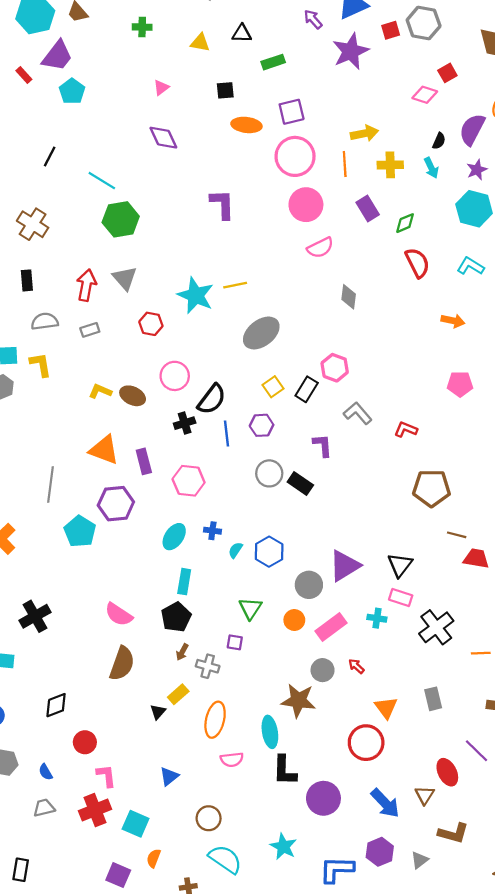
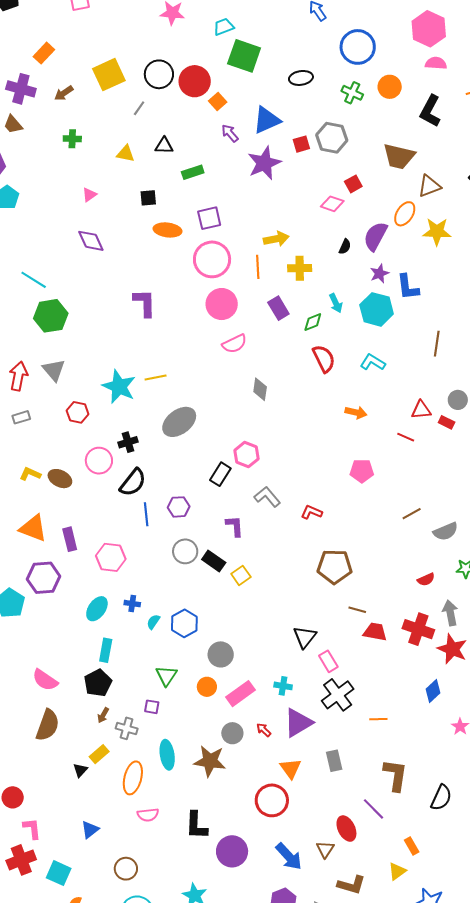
cyan arrow: (431, 168) -> (336, 303), moved
yellow square: (273, 387) -> (241, 575), moved
black cross: (185, 423) -> (128, 442), moved
purple triangle: (344, 566) -> (298, 723), moved
pink rectangle: (401, 598) -> (328, 661), moved, turned 40
cyan ellipse: (270, 732) -> (167, 755), moved

